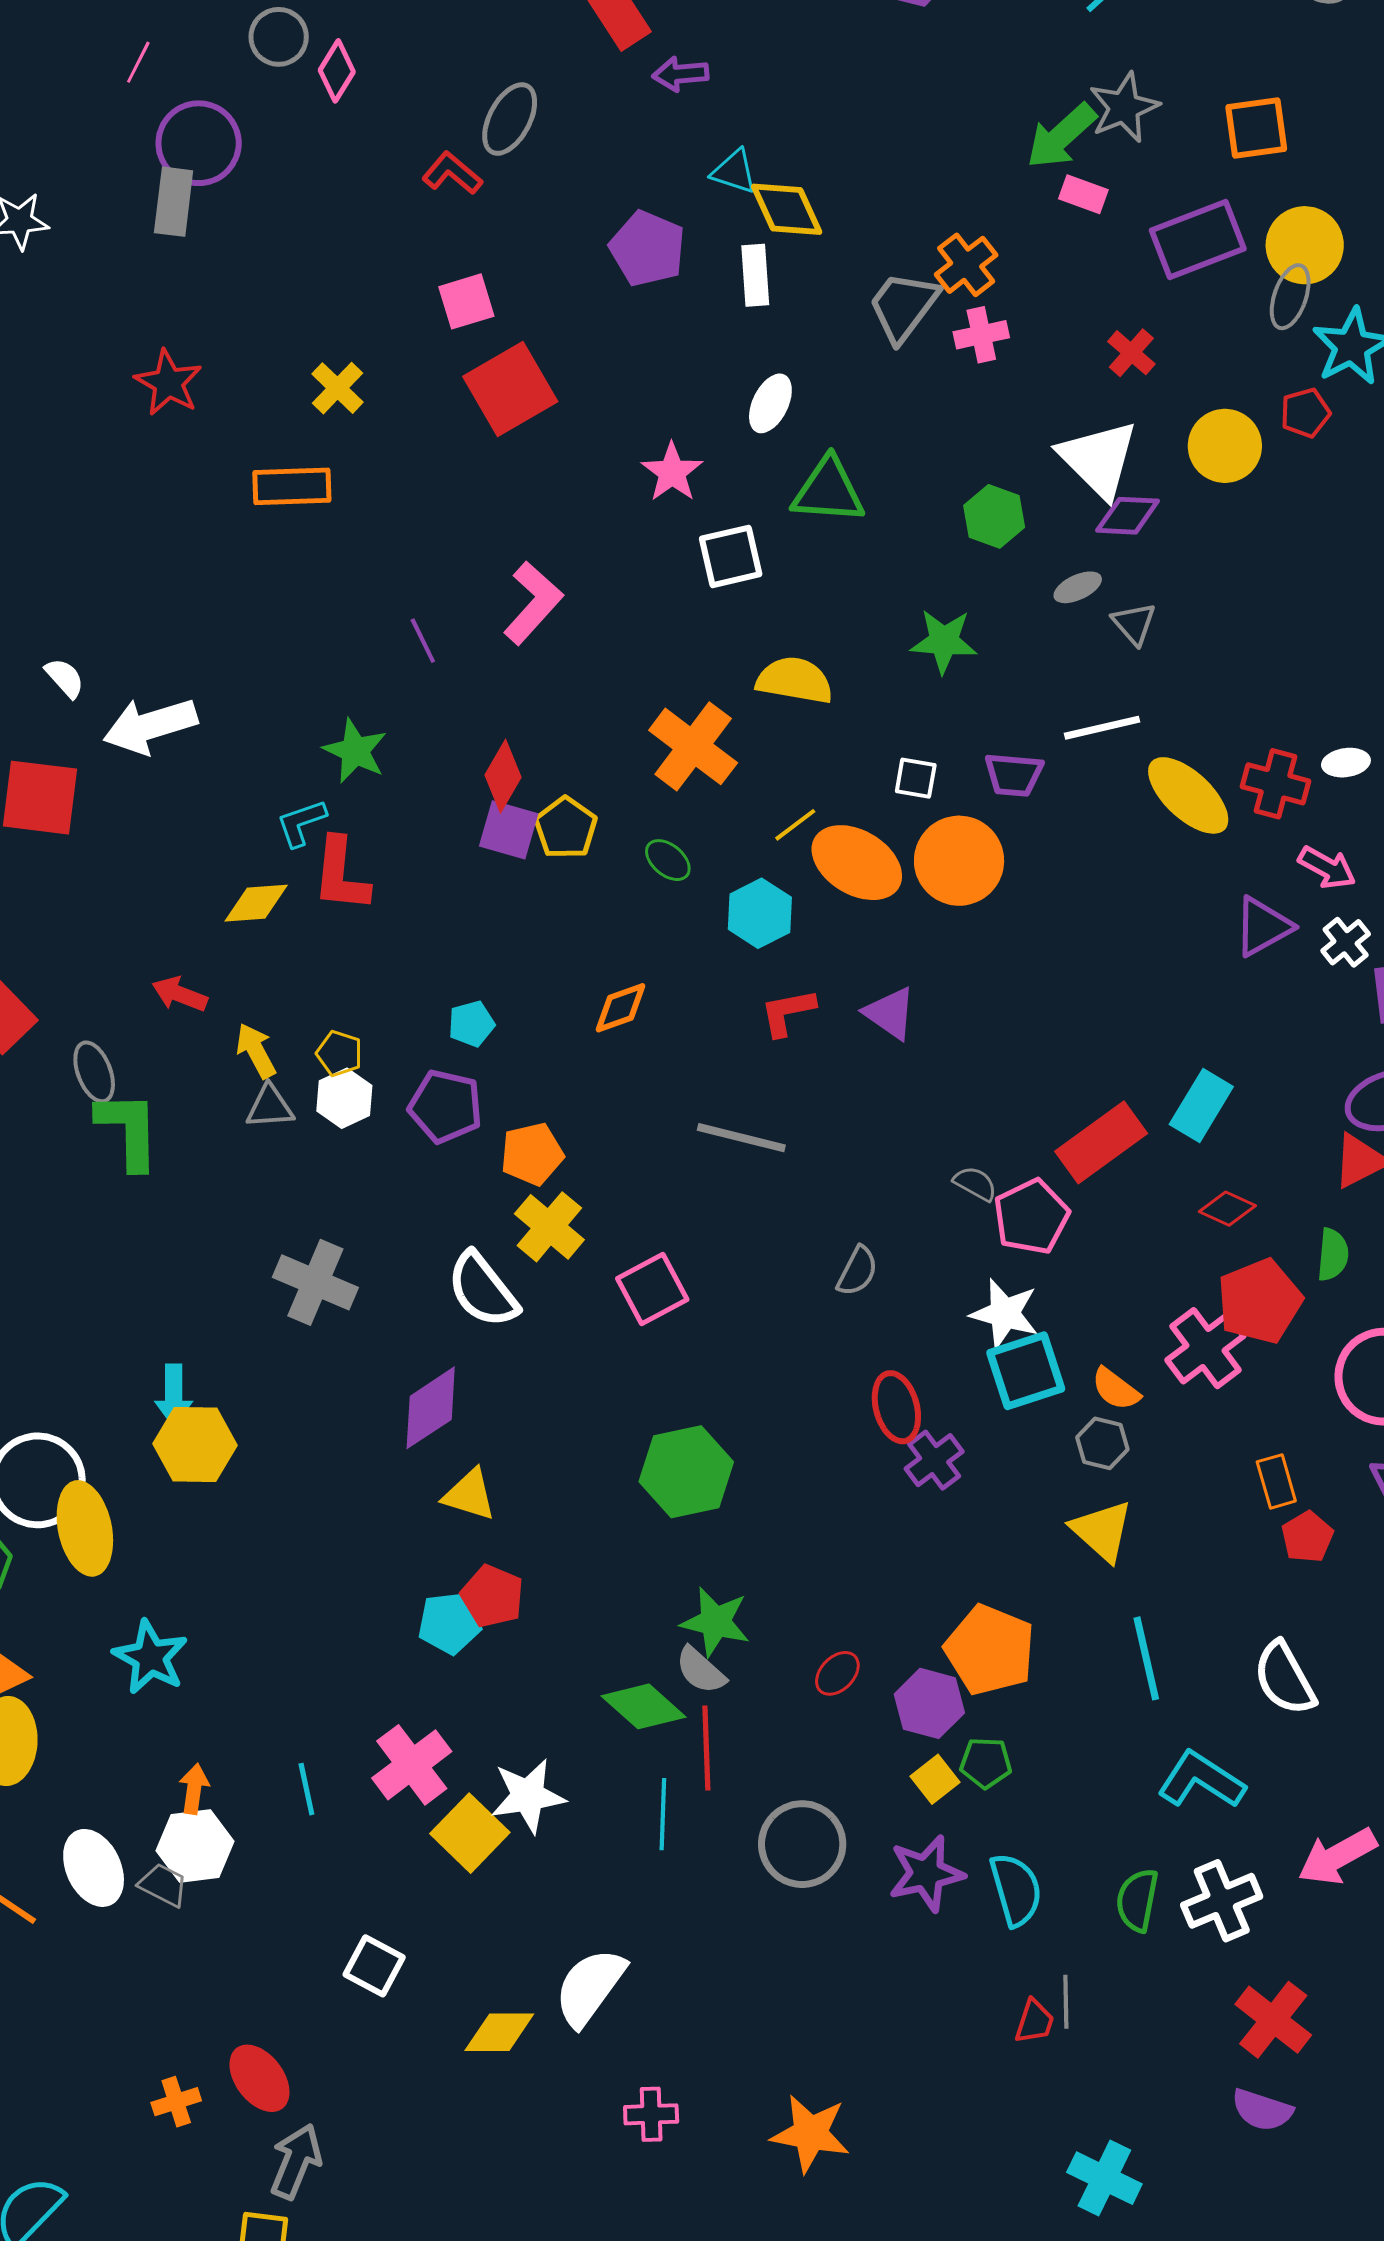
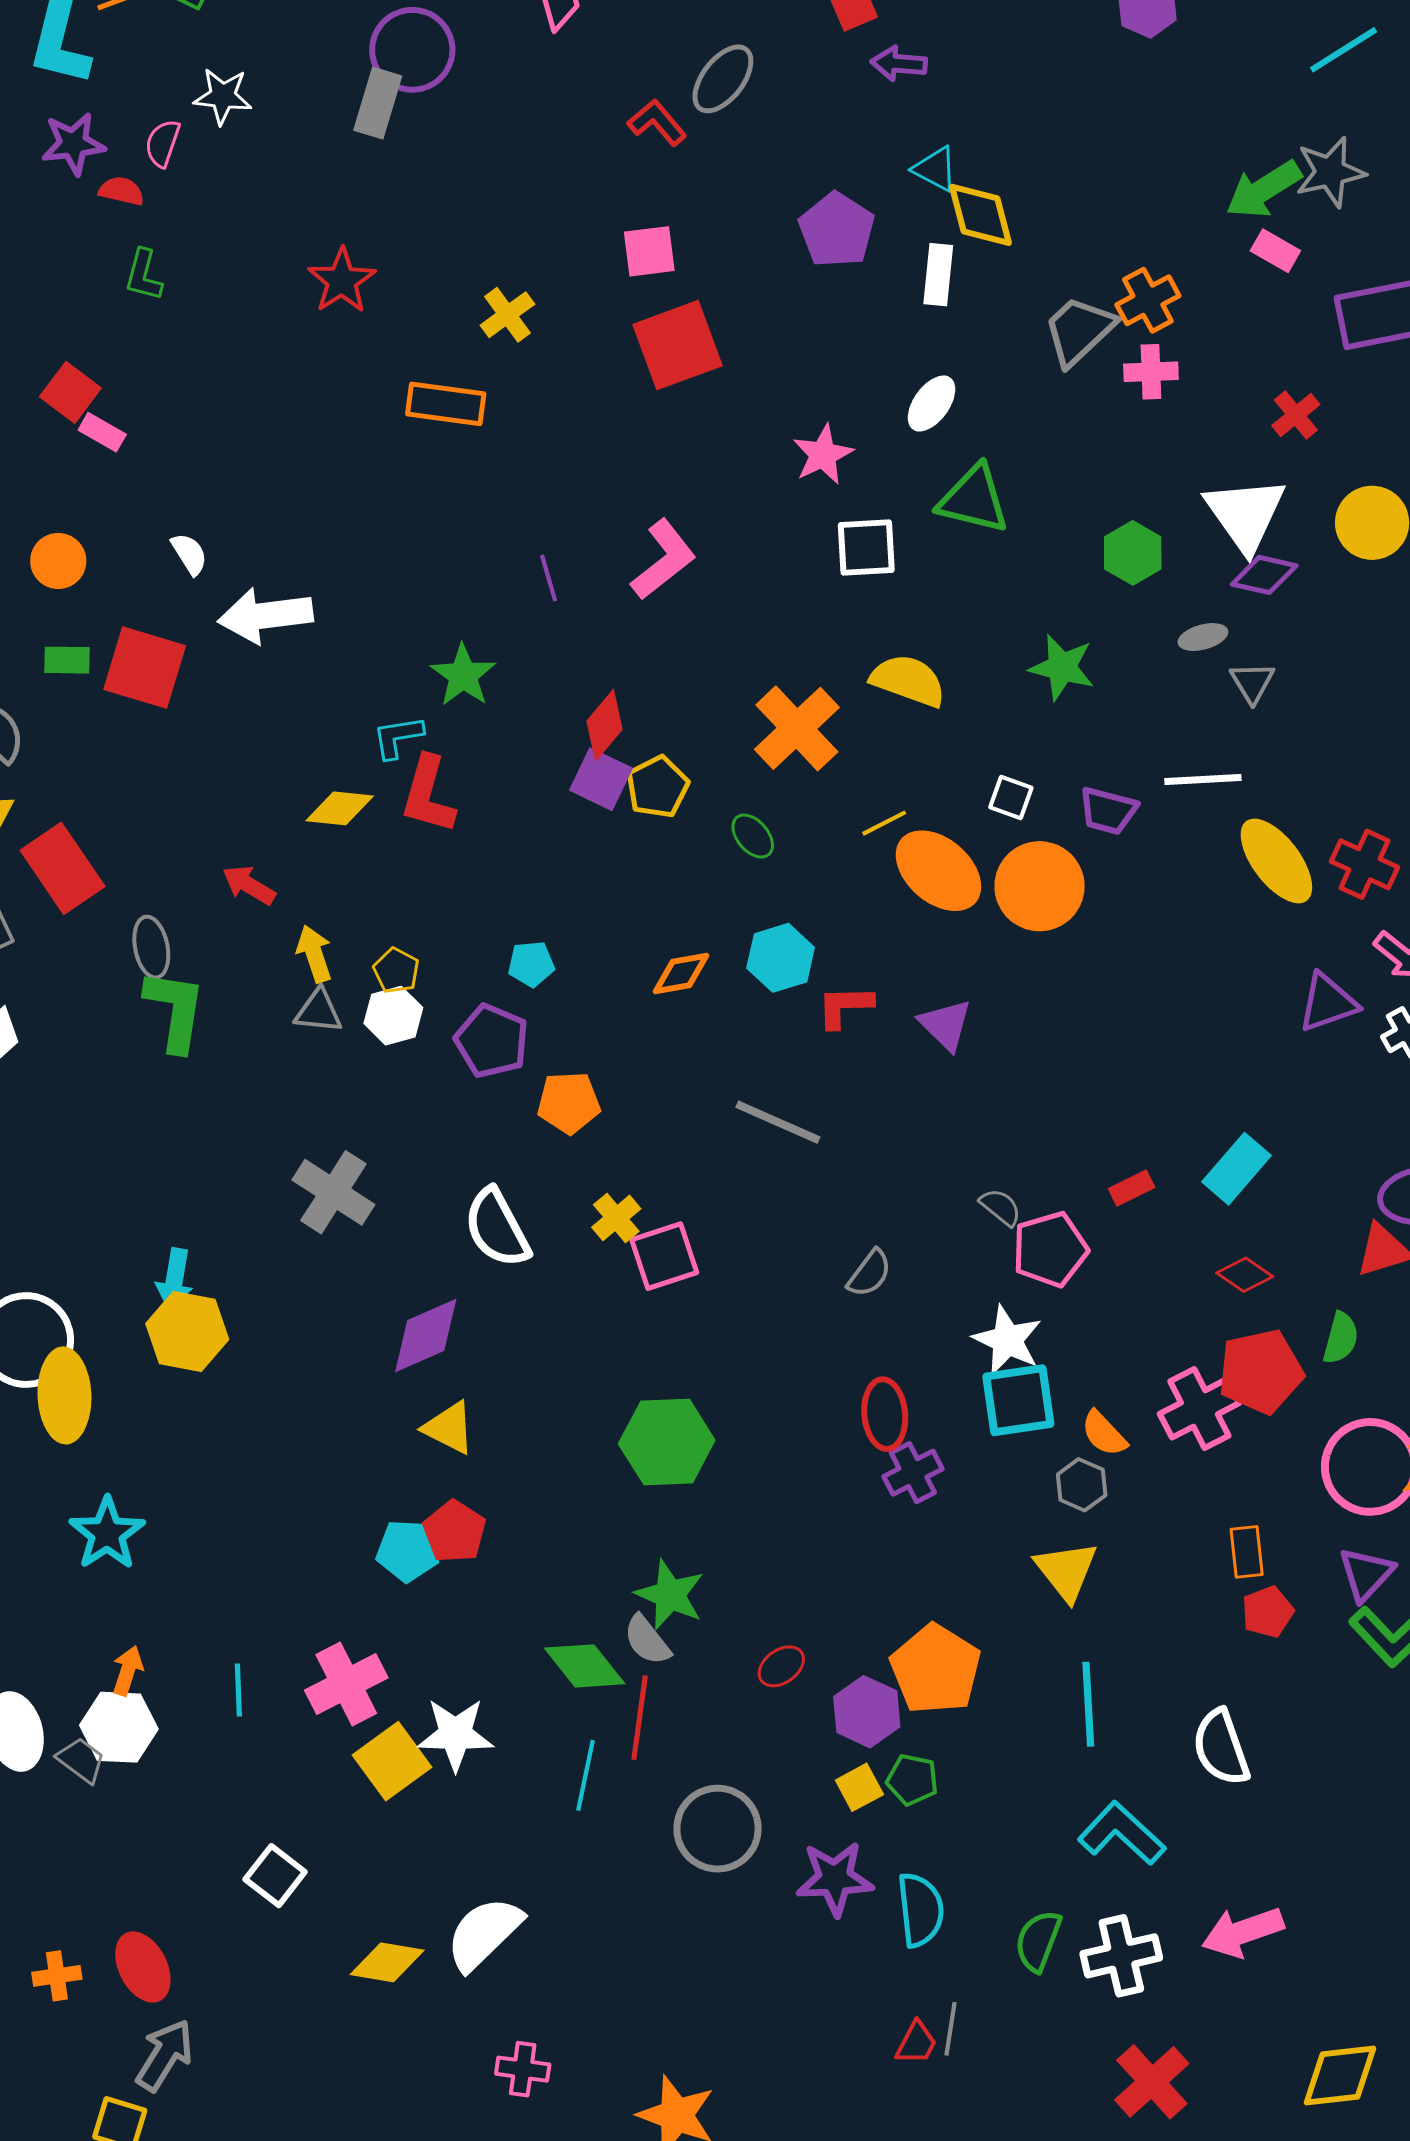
cyan hexagon: (760, 913) -> (781, 958), moved
red rectangle: (1101, 1142) -> (1132, 1188), size x0.5
yellow cross: (549, 1227) -> (616, 1218), moved, size x0.7

